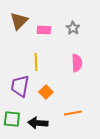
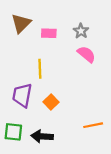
pink semicircle: (77, 63) -> (86, 54), moved, turned -48
orange line: (73, 113) -> (93, 125), moved

